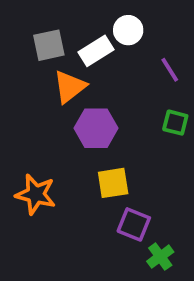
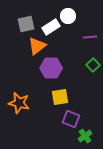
purple line: (170, 70) -> (90, 37), turned -64
green square: (175, 123) -> (93, 65), turned 32

